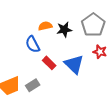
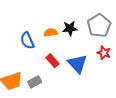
orange semicircle: (45, 26) -> (51, 33), moved
blue semicircle: (33, 44) -> (27, 41), moved

